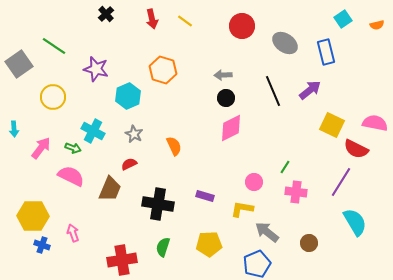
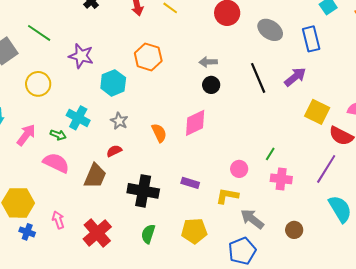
pink diamond: (231, 128) -> (195, 123), moved
red cross: (122, 260) -> (97, 233), moved, turned -32

